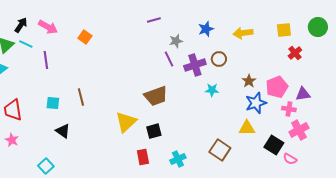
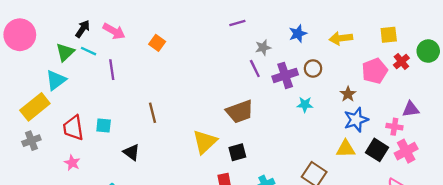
green circle: (318, 27) -> (428, 51), moved
pink pentagon: (277, 87) -> (375, 71), moved
cyan square: (53, 103) -> (104, 125), moved
black square: (274, 145) -> (377, 150), moved

